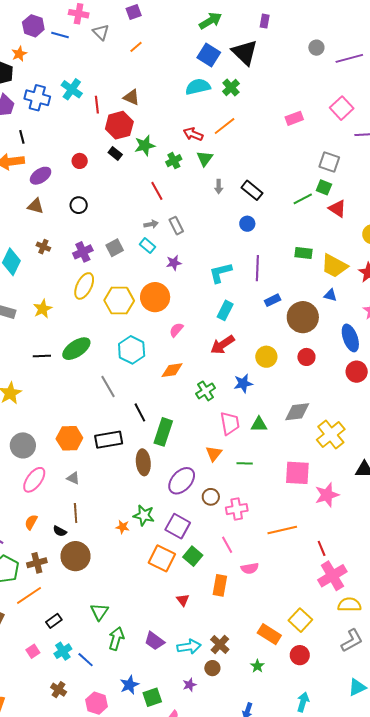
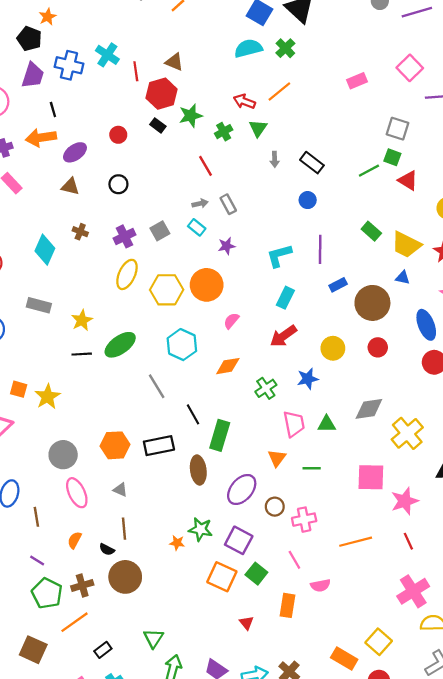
green rectangle: (303, 253) -> (371, 231), turned 36
yellow star: (43, 309) -> (82, 320), moved
pink ellipse: (34, 480) -> (77, 493), turned -60
red line: (322, 548) -> (408, 541), moved

